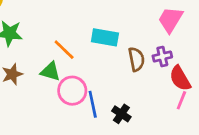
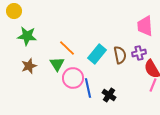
pink trapezoid: (171, 20) -> (145, 26), turned -35
cyan rectangle: (105, 37) -> (97, 54), moved, turned -60
green triangle: (50, 72) -> (57, 64), turned 42

